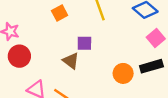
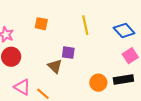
orange square: (60, 13) -> (41, 24), moved, turned 32

